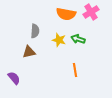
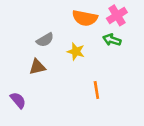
gray semicircle: (35, 31) -> (45, 40), turned 56
green arrow: (78, 39) -> (112, 40), moved

